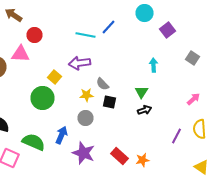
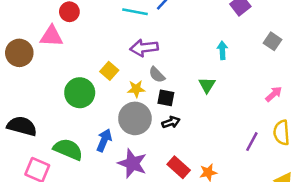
purple arrow: (80, 63) -> (144, 48), moved
yellow square: (54, 77) -> (109, 71), moved
black arrow: (144, 110) -> (171, 122), moved
gray circle: (86, 118) -> (135, 118), size x1.6

